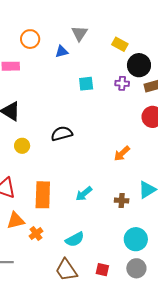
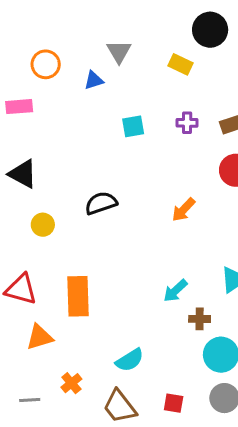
black circle: (139, 65) -> (210, 30), moved
orange arrow: (122, 153) -> (183, 210), moved
cyan arrow: (84, 194) -> (175, 291), moved
brown cross: (122, 201) -> (200, 319), moved
orange cross: (36, 234) -> (71, 383), moved

